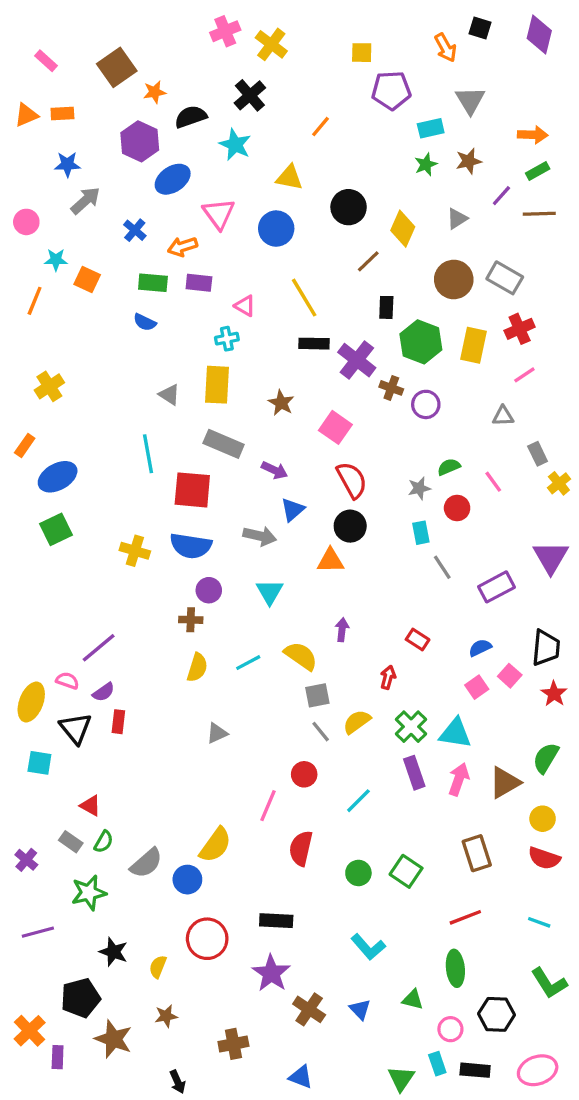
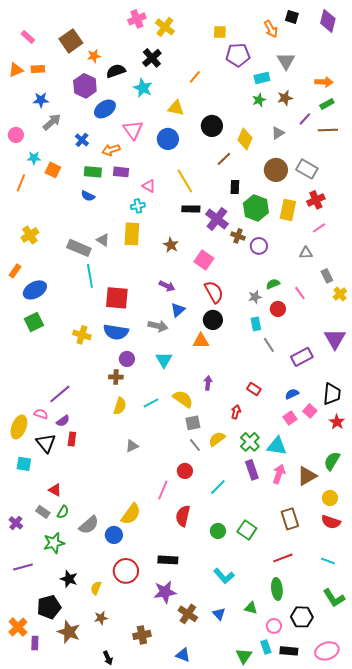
gray rectangle: (224, 444) -> (79, 248), moved
purple star: (271, 973) -> (165, 592), turned 30

